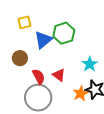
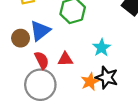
blue triangle: (43, 40) -> (40, 31), moved
red triangle: (59, 75) -> (65, 59), turned -40

